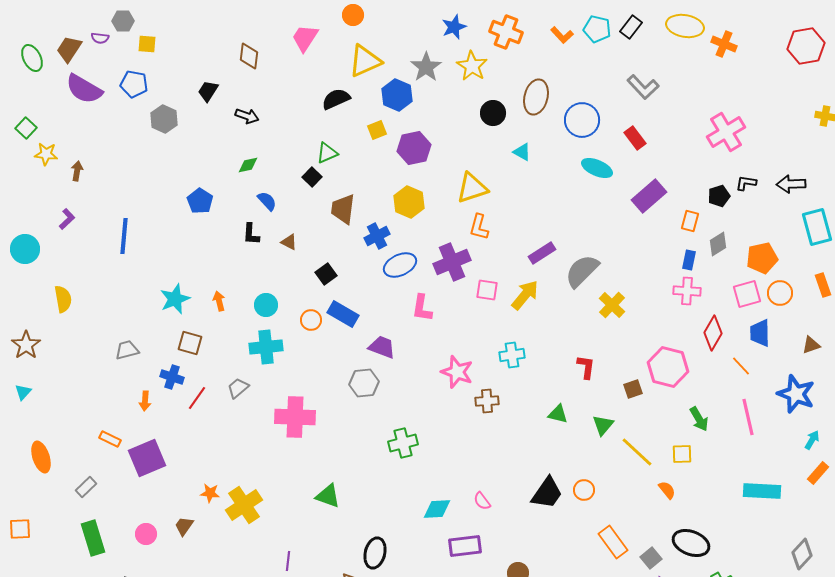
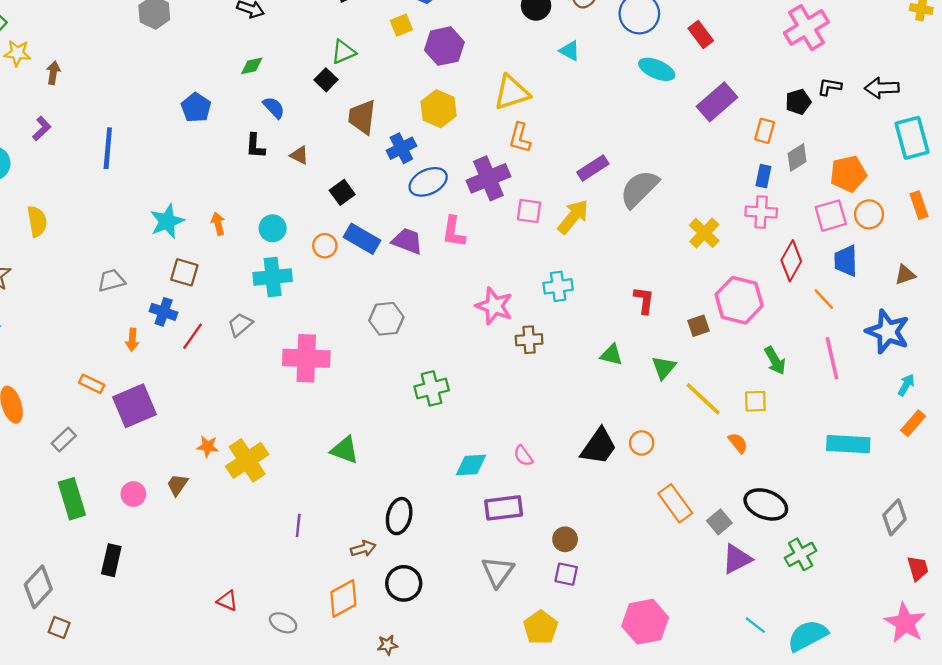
yellow cross: (612, 305) -> (704, 233), moved
purple trapezoid: (382, 347) -> (407, 241), moved

